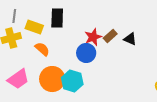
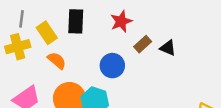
yellow rectangle: (34, 27) -> (47, 33), turned 36
red star: (93, 37) -> (121, 21), moved

